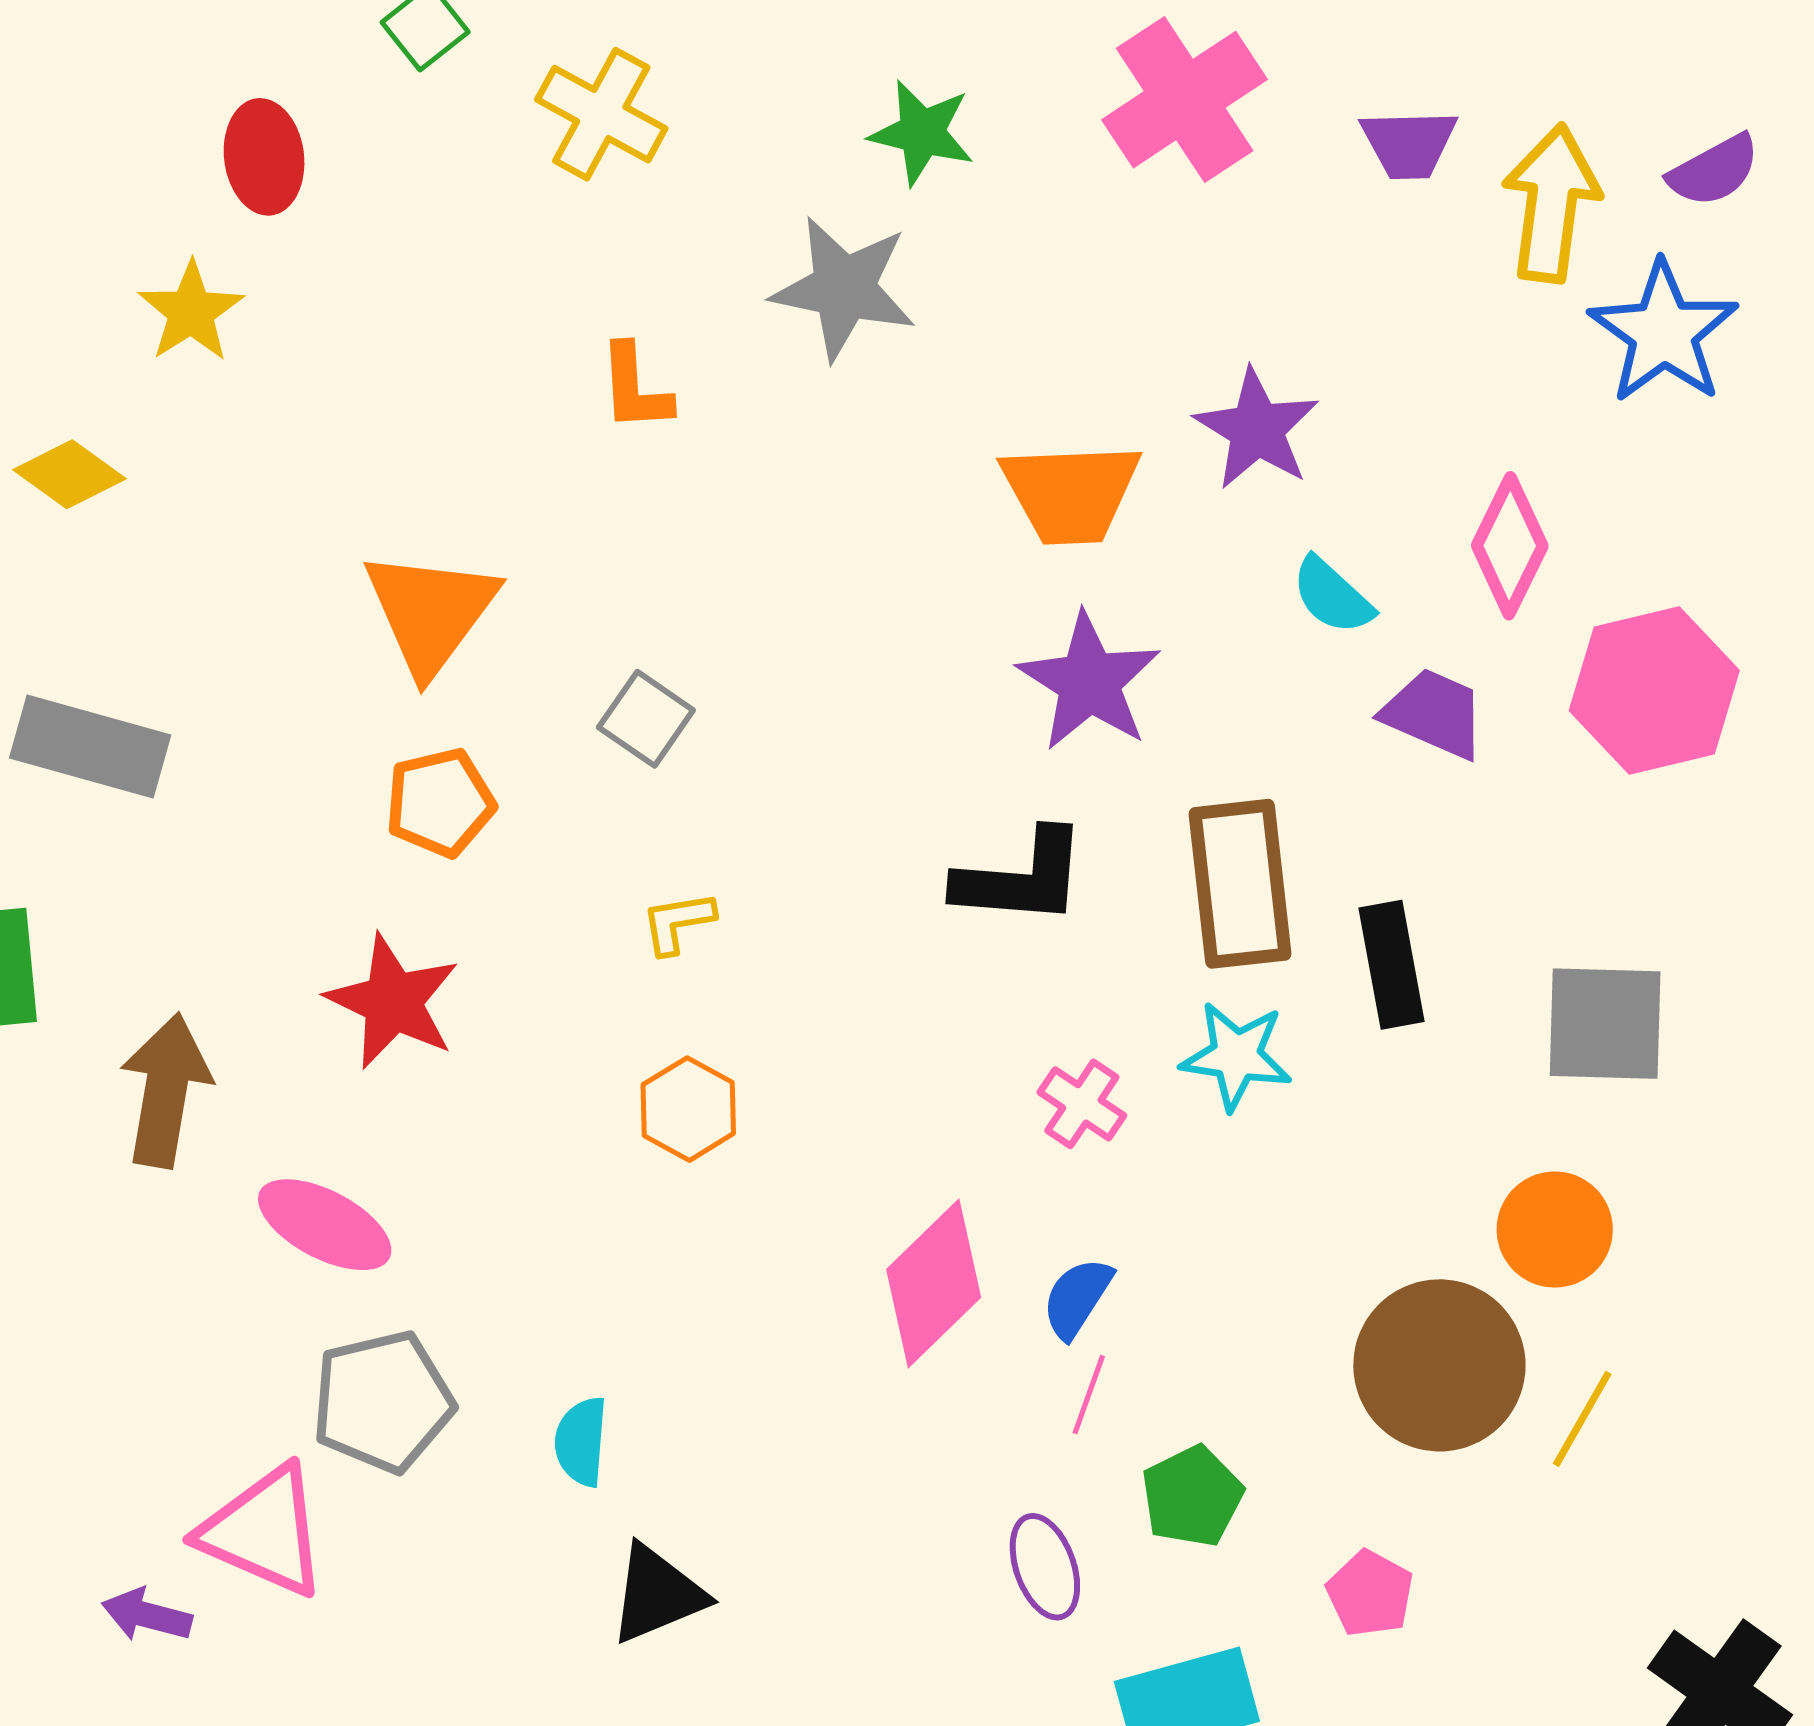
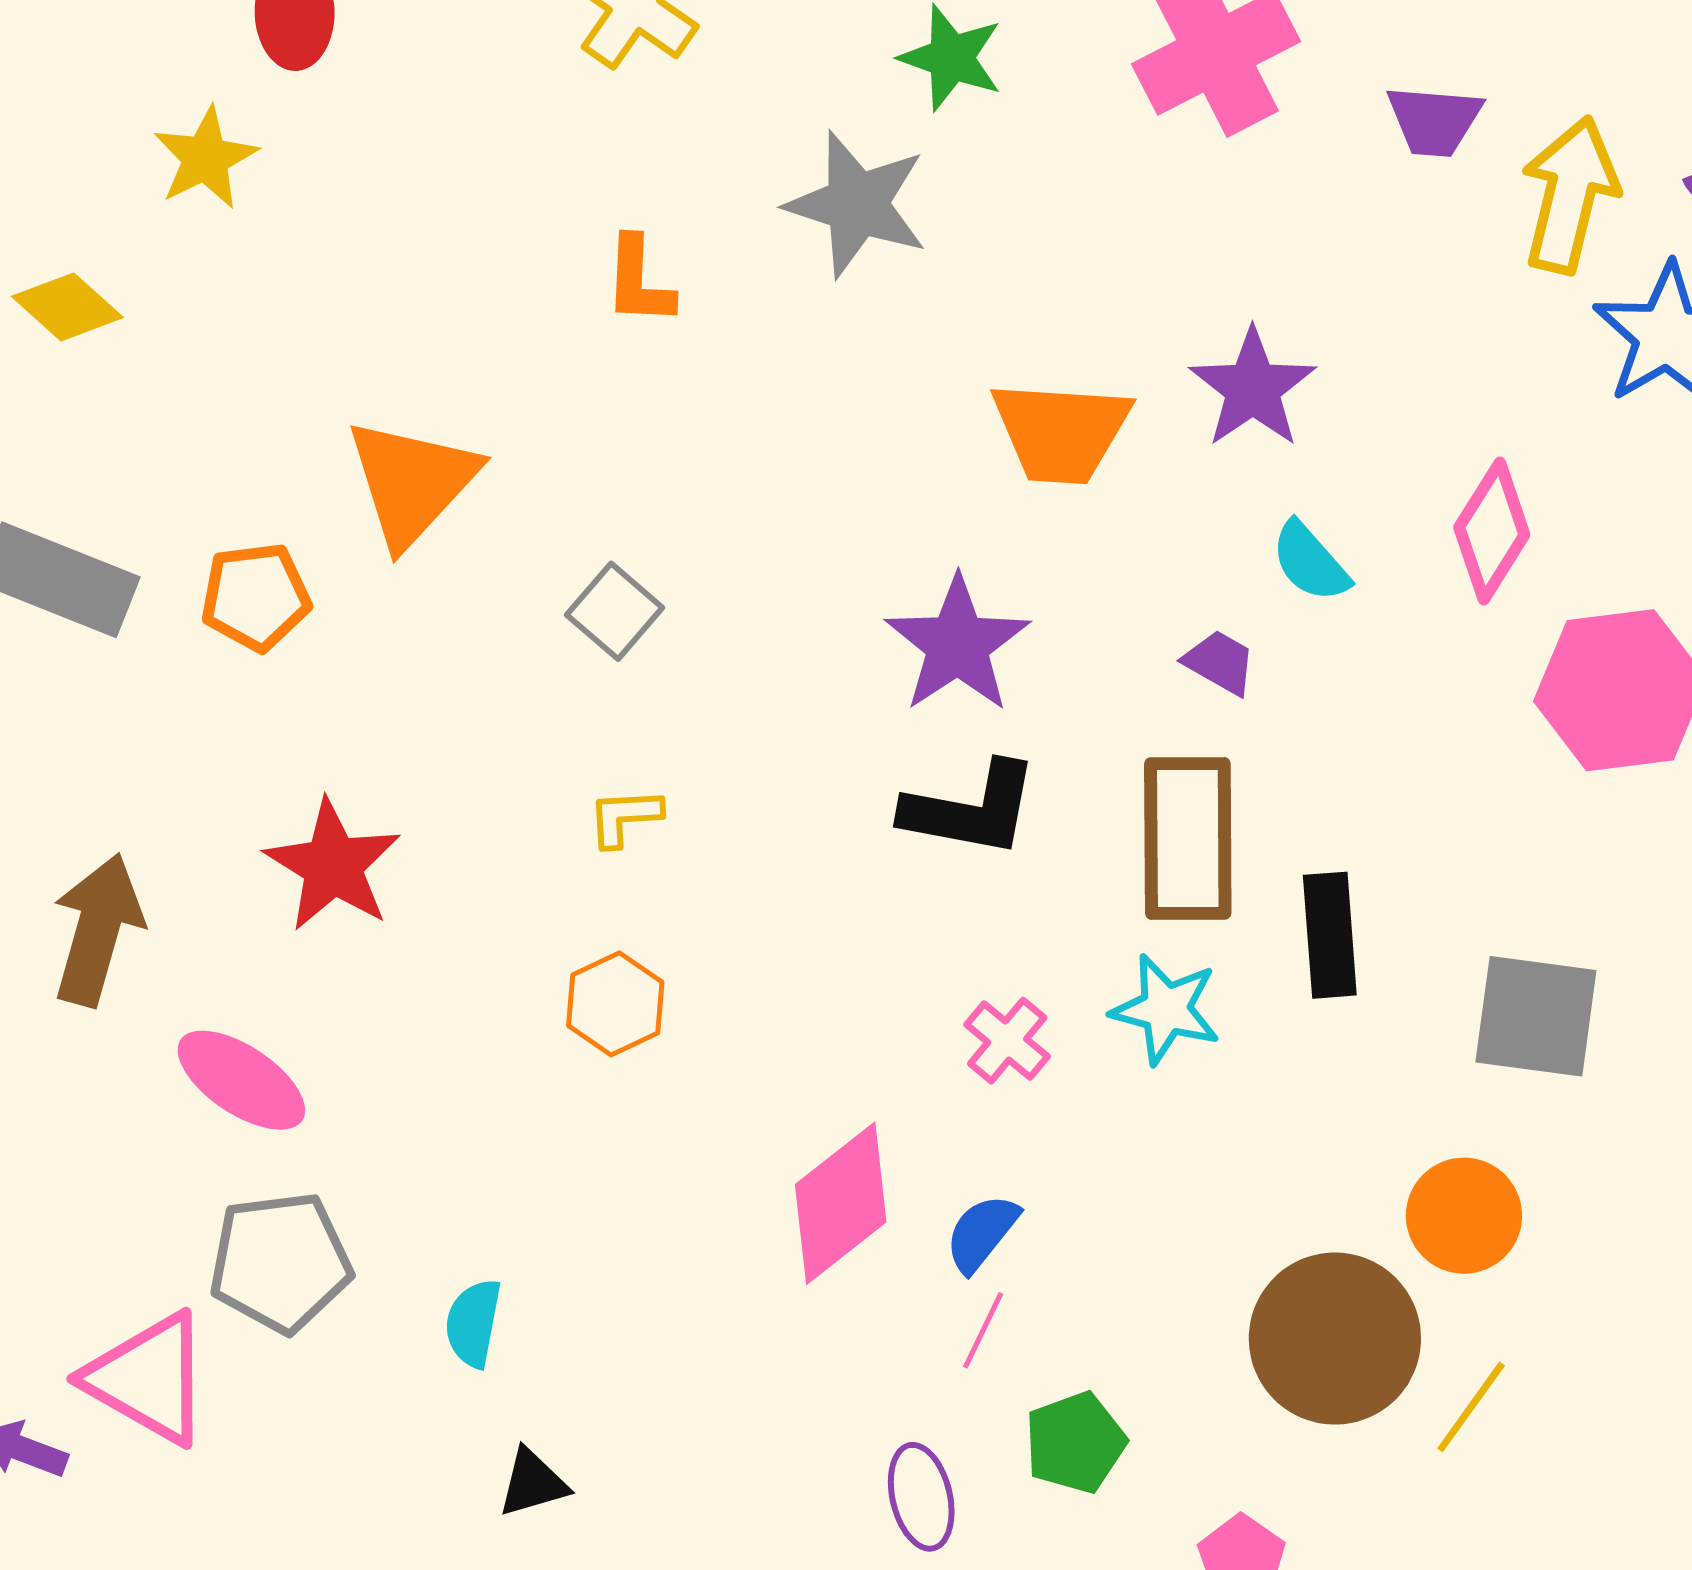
purple star: (1089, 682) -> (958, 644), moved
purple trapezoid: (1434, 713) -> (1220, 662), moved, size x0.7
orange pentagon: (440, 802) -> (256, 597), moved
black triangle: (657, 1594) -> (533, 1483), size x0.7

